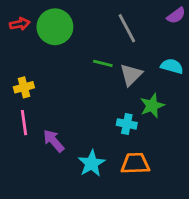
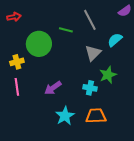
green circle: (55, 27) -> (39, 44), moved
green line: (103, 63) -> (66, 30), moved
cyan semicircle: (172, 66) -> (115, 40), moved, turned -56
purple arrow: (54, 141) -> (53, 88), moved, turned -84

